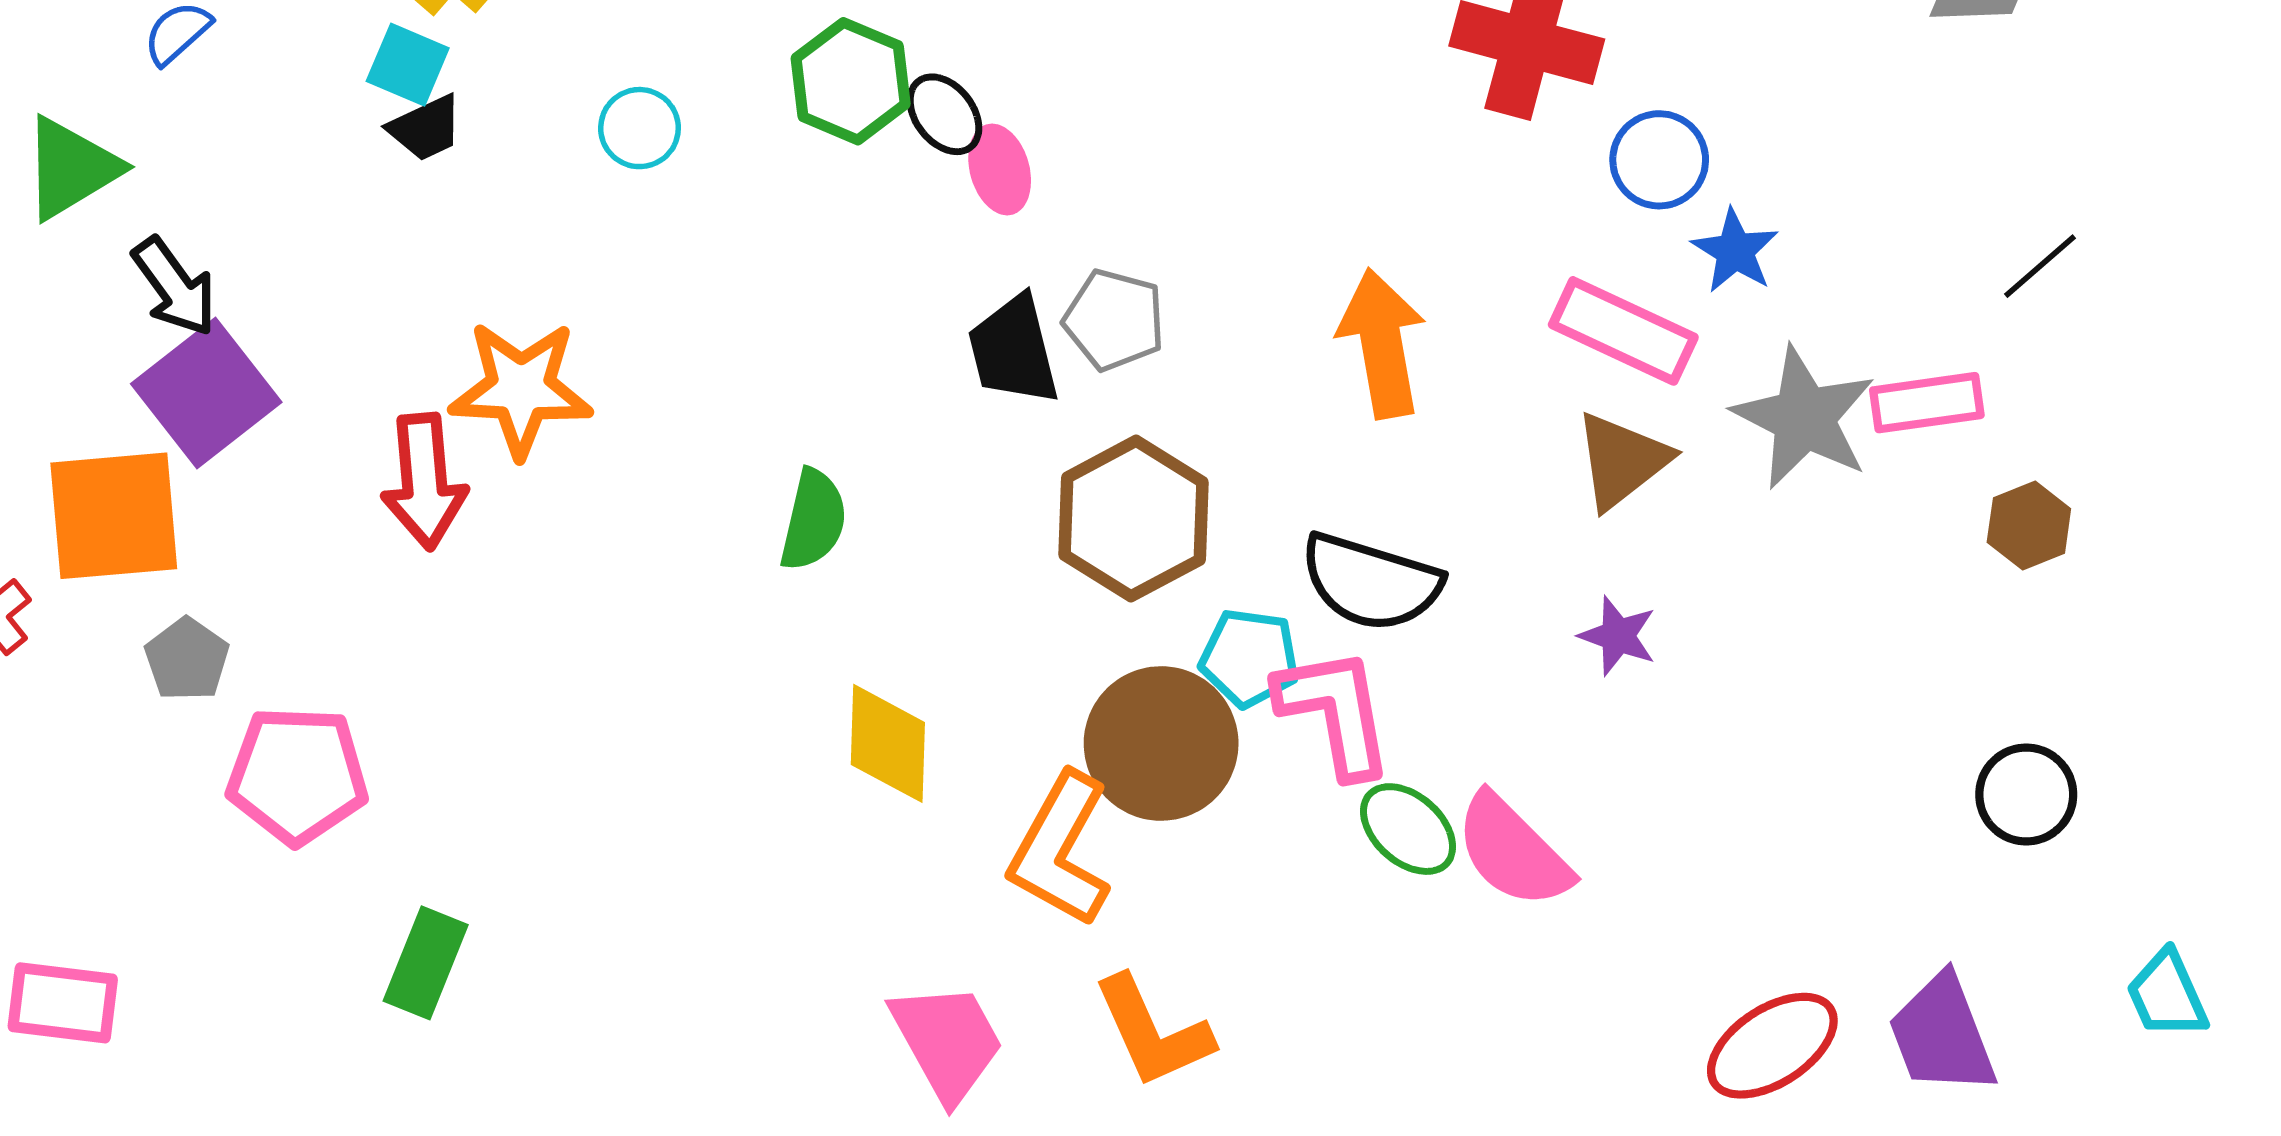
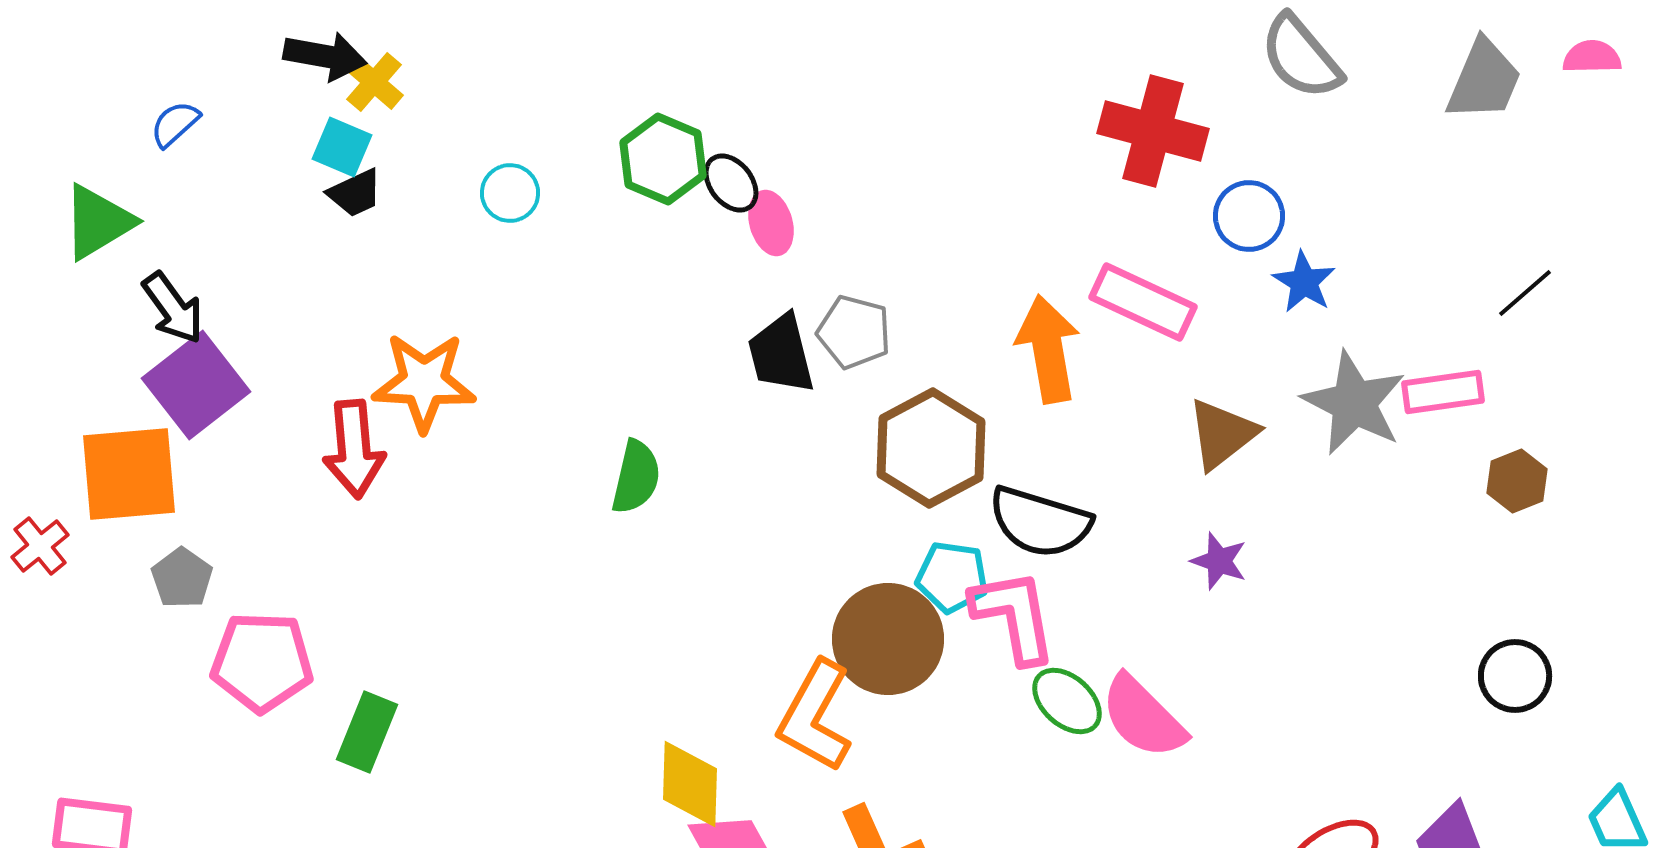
pink rectangle: (1623, 331) -> (1143, 302), moved
brown hexagon: (1133, 519) -> (931, 448), moved
yellow diamond: (888, 743) -> (690, 784), moved
green rectangle: (426, 963) -> (367, 732), moved

